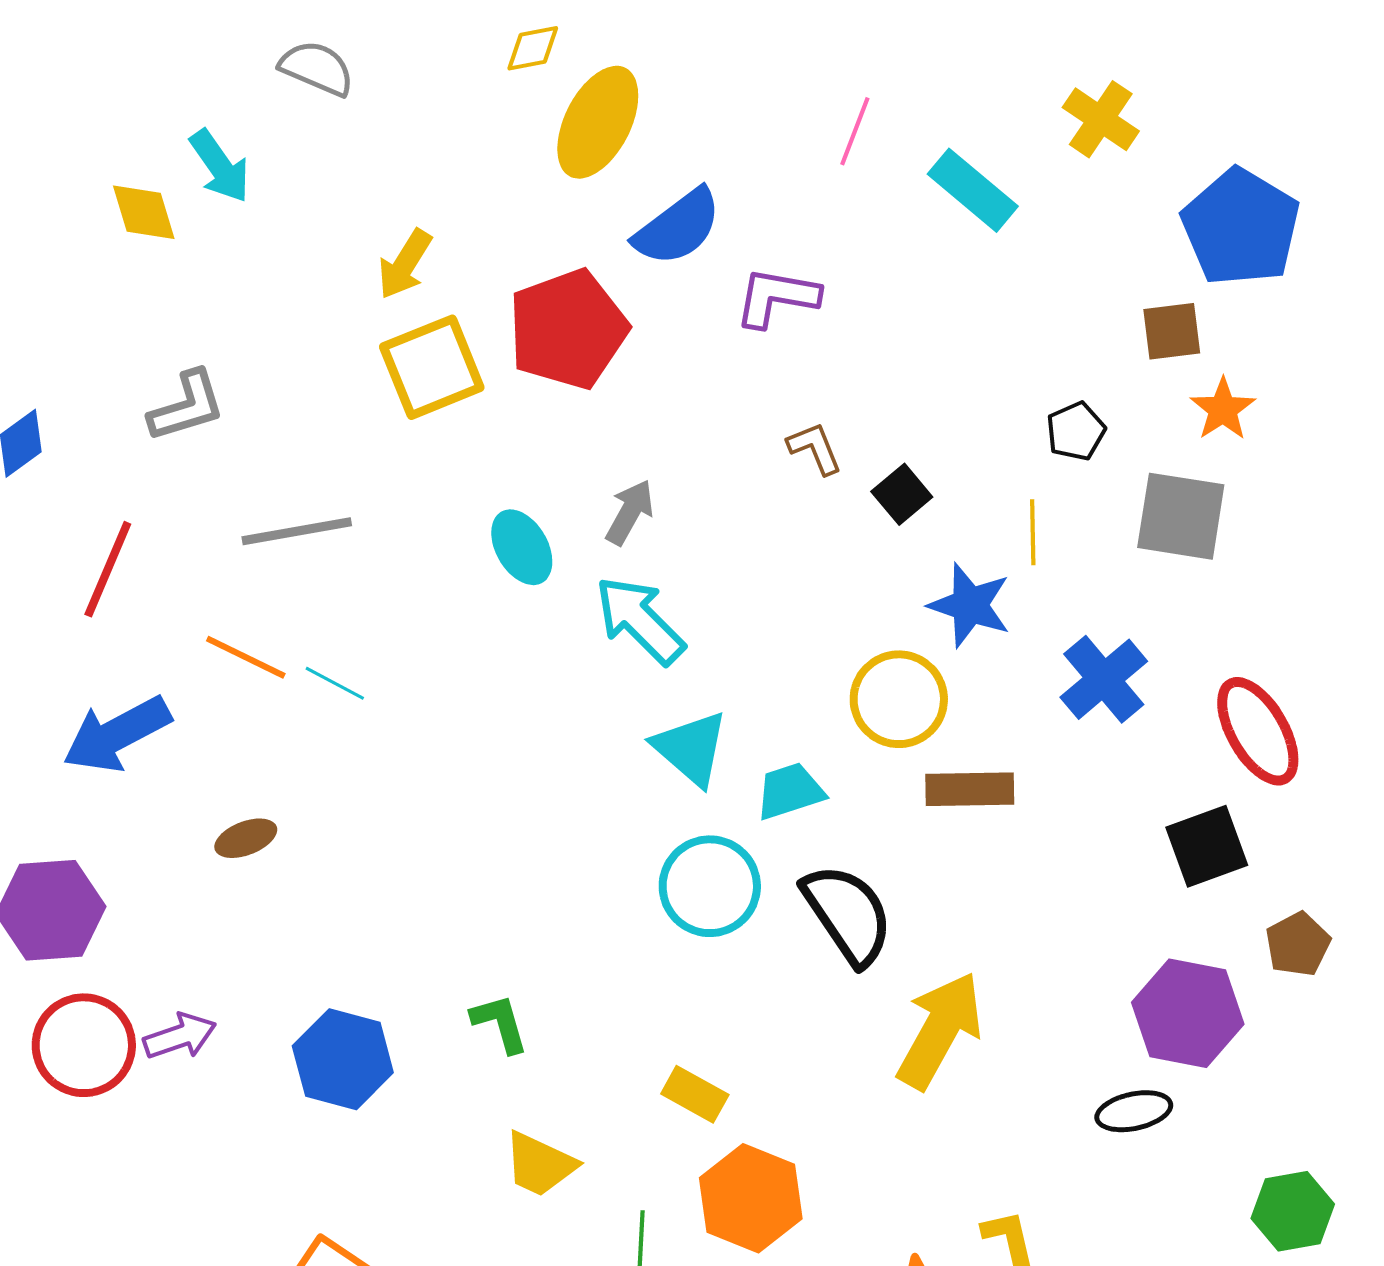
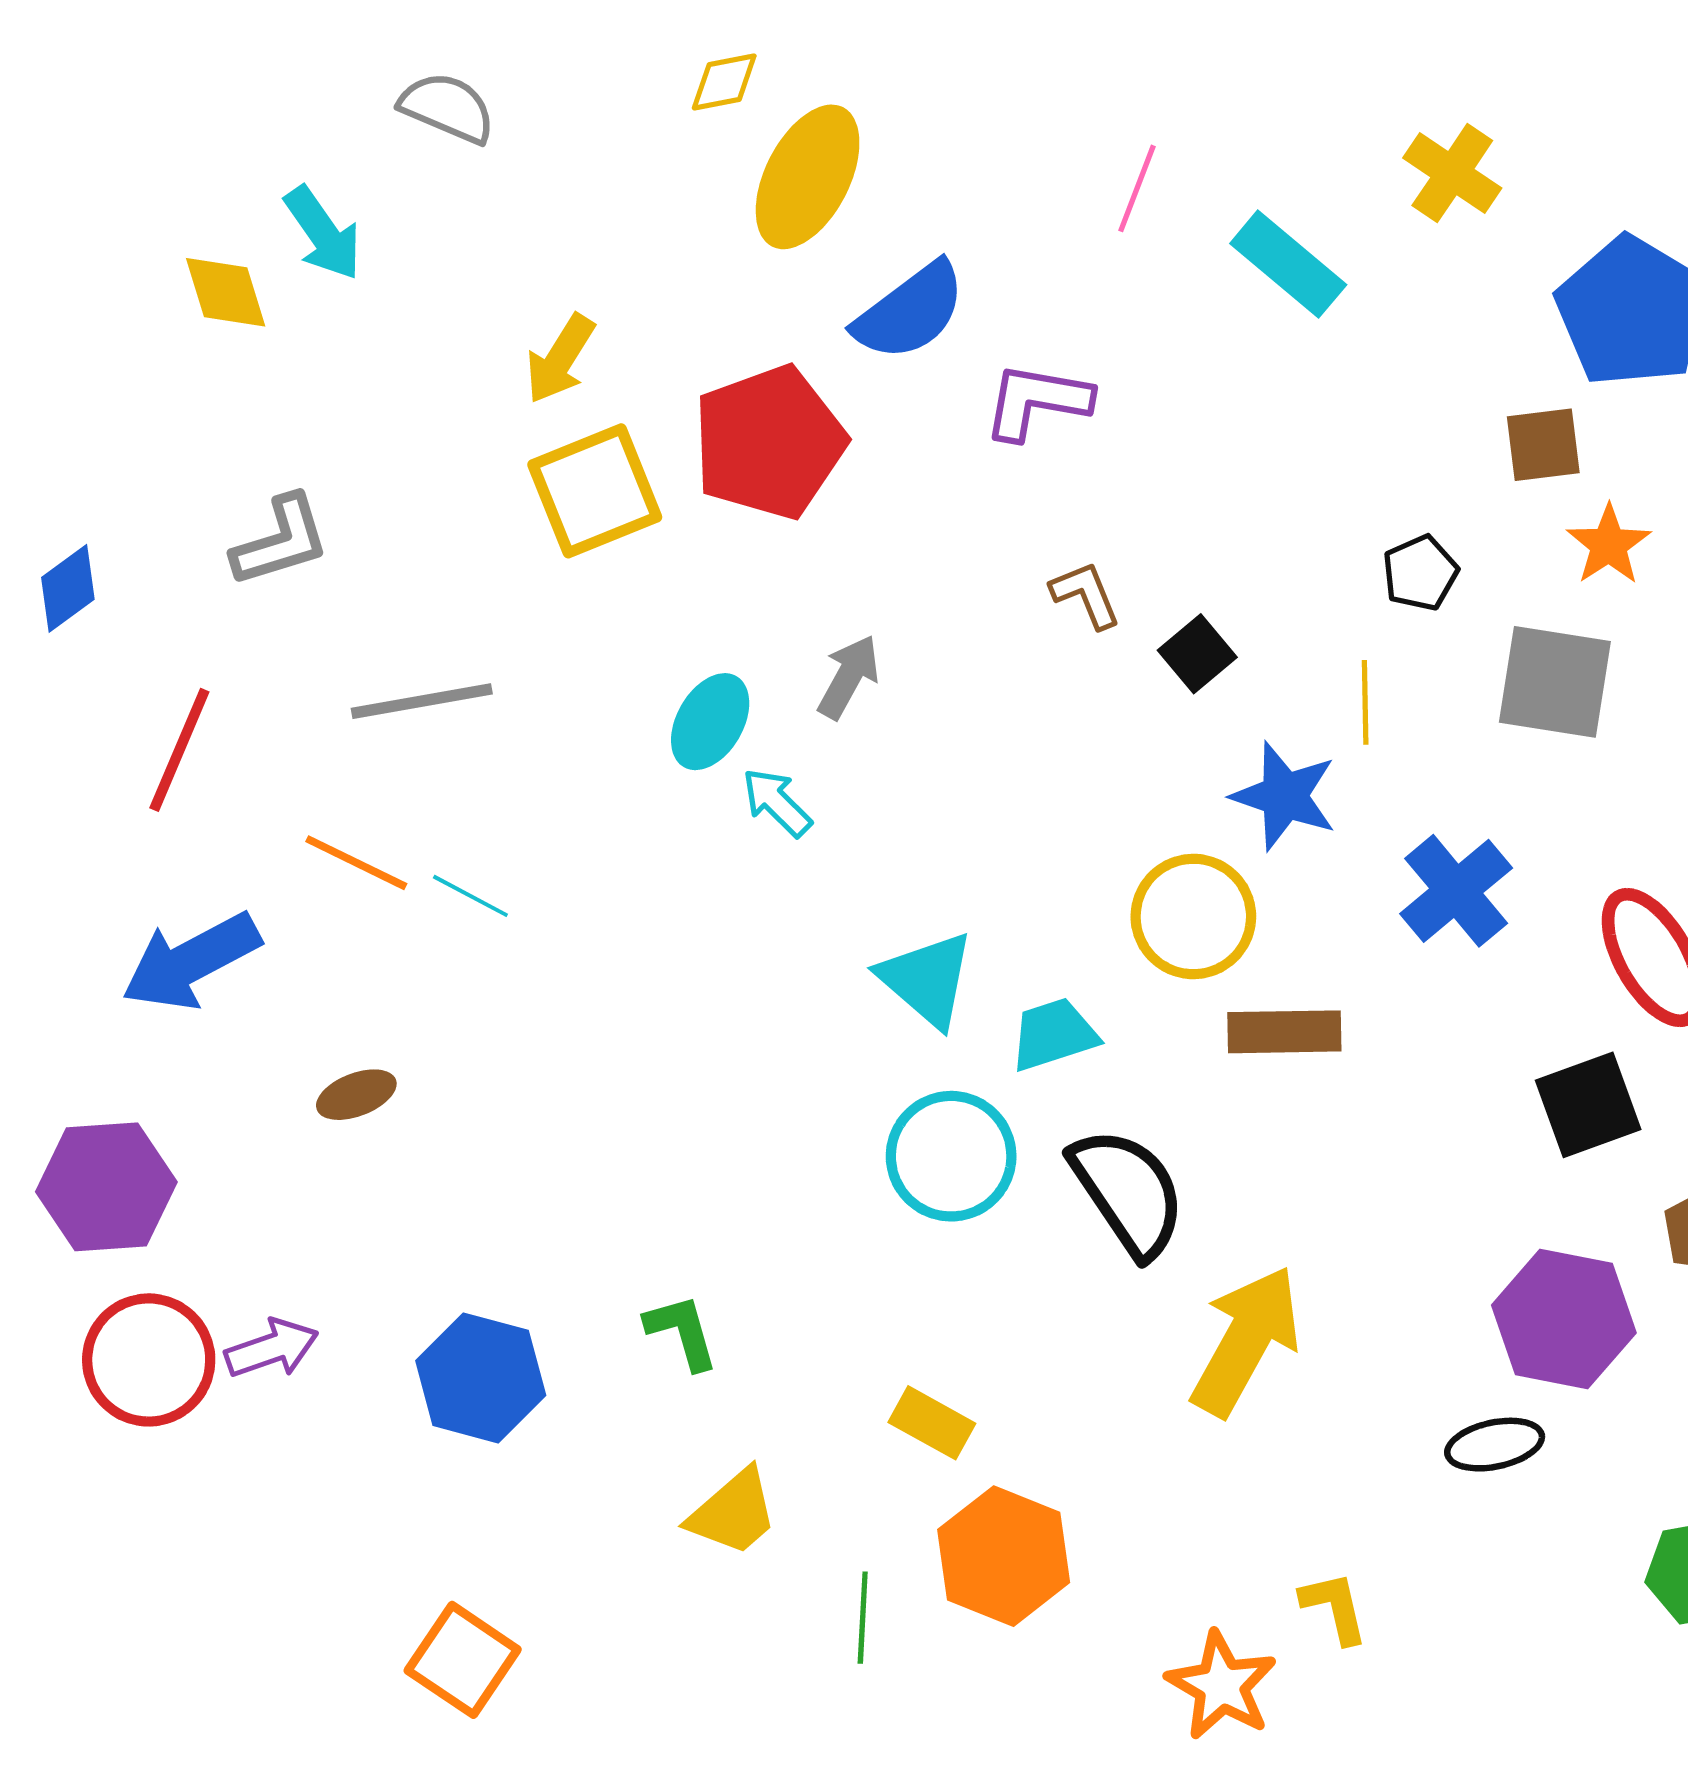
cyan ellipse: (522, 547) -> (710, 722), turned 60
cyan arrow: (640, 620) -> (777, 802), moved, size x0.6
yellow trapezoid: (540, 1164) -> (733, 1513), turned -66

